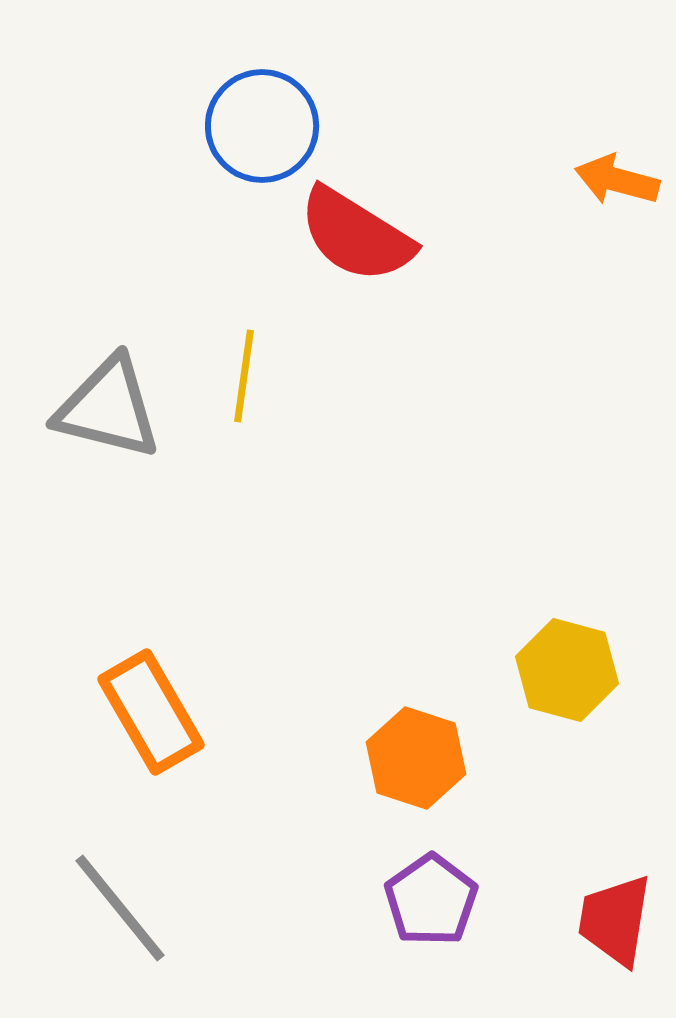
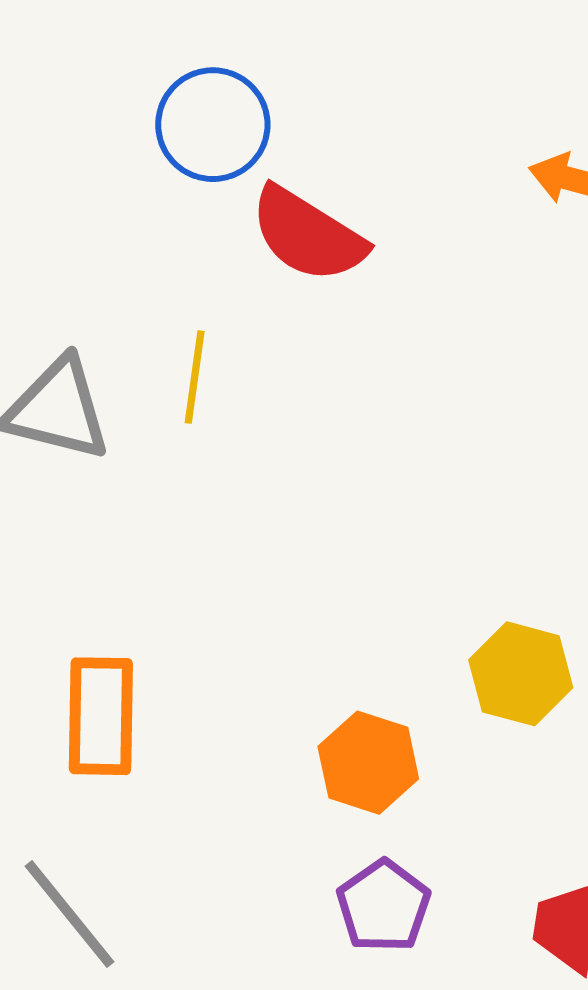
orange rectangle: (151, 712) -> (101, 716), turned 31

